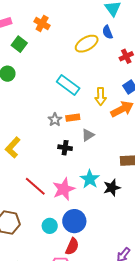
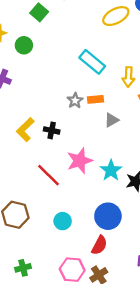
black cross: (65, 148) -> (52, 130), moved
pink star: (64, 189) -> (80, 161), moved
blue circle: (74, 221) -> (108, 216), moved
red semicircle: (72, 246) -> (99, 245), moved

